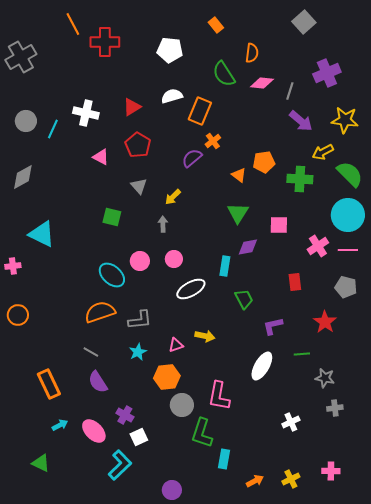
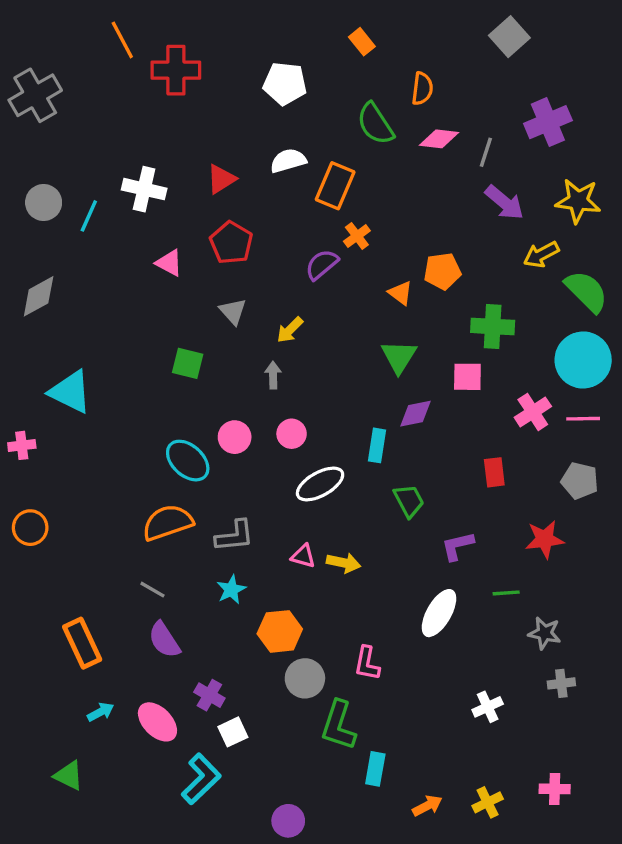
green cross: (300, 179) -> (493, 326), moved
red star: (325, 322) -> (545, 539), turned 30
pink triangle: (176, 345) -> (303, 556), moved, turned 35
pink L-shape: (219, 396) -> (367, 663), size x0.7

